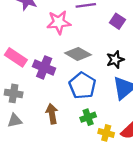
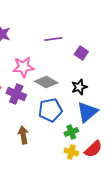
pink star: (59, 22) -> (23, 67), moved
blue pentagon: (82, 86) -> (50, 110), turned 30
green cross: (88, 117) -> (71, 132), moved

